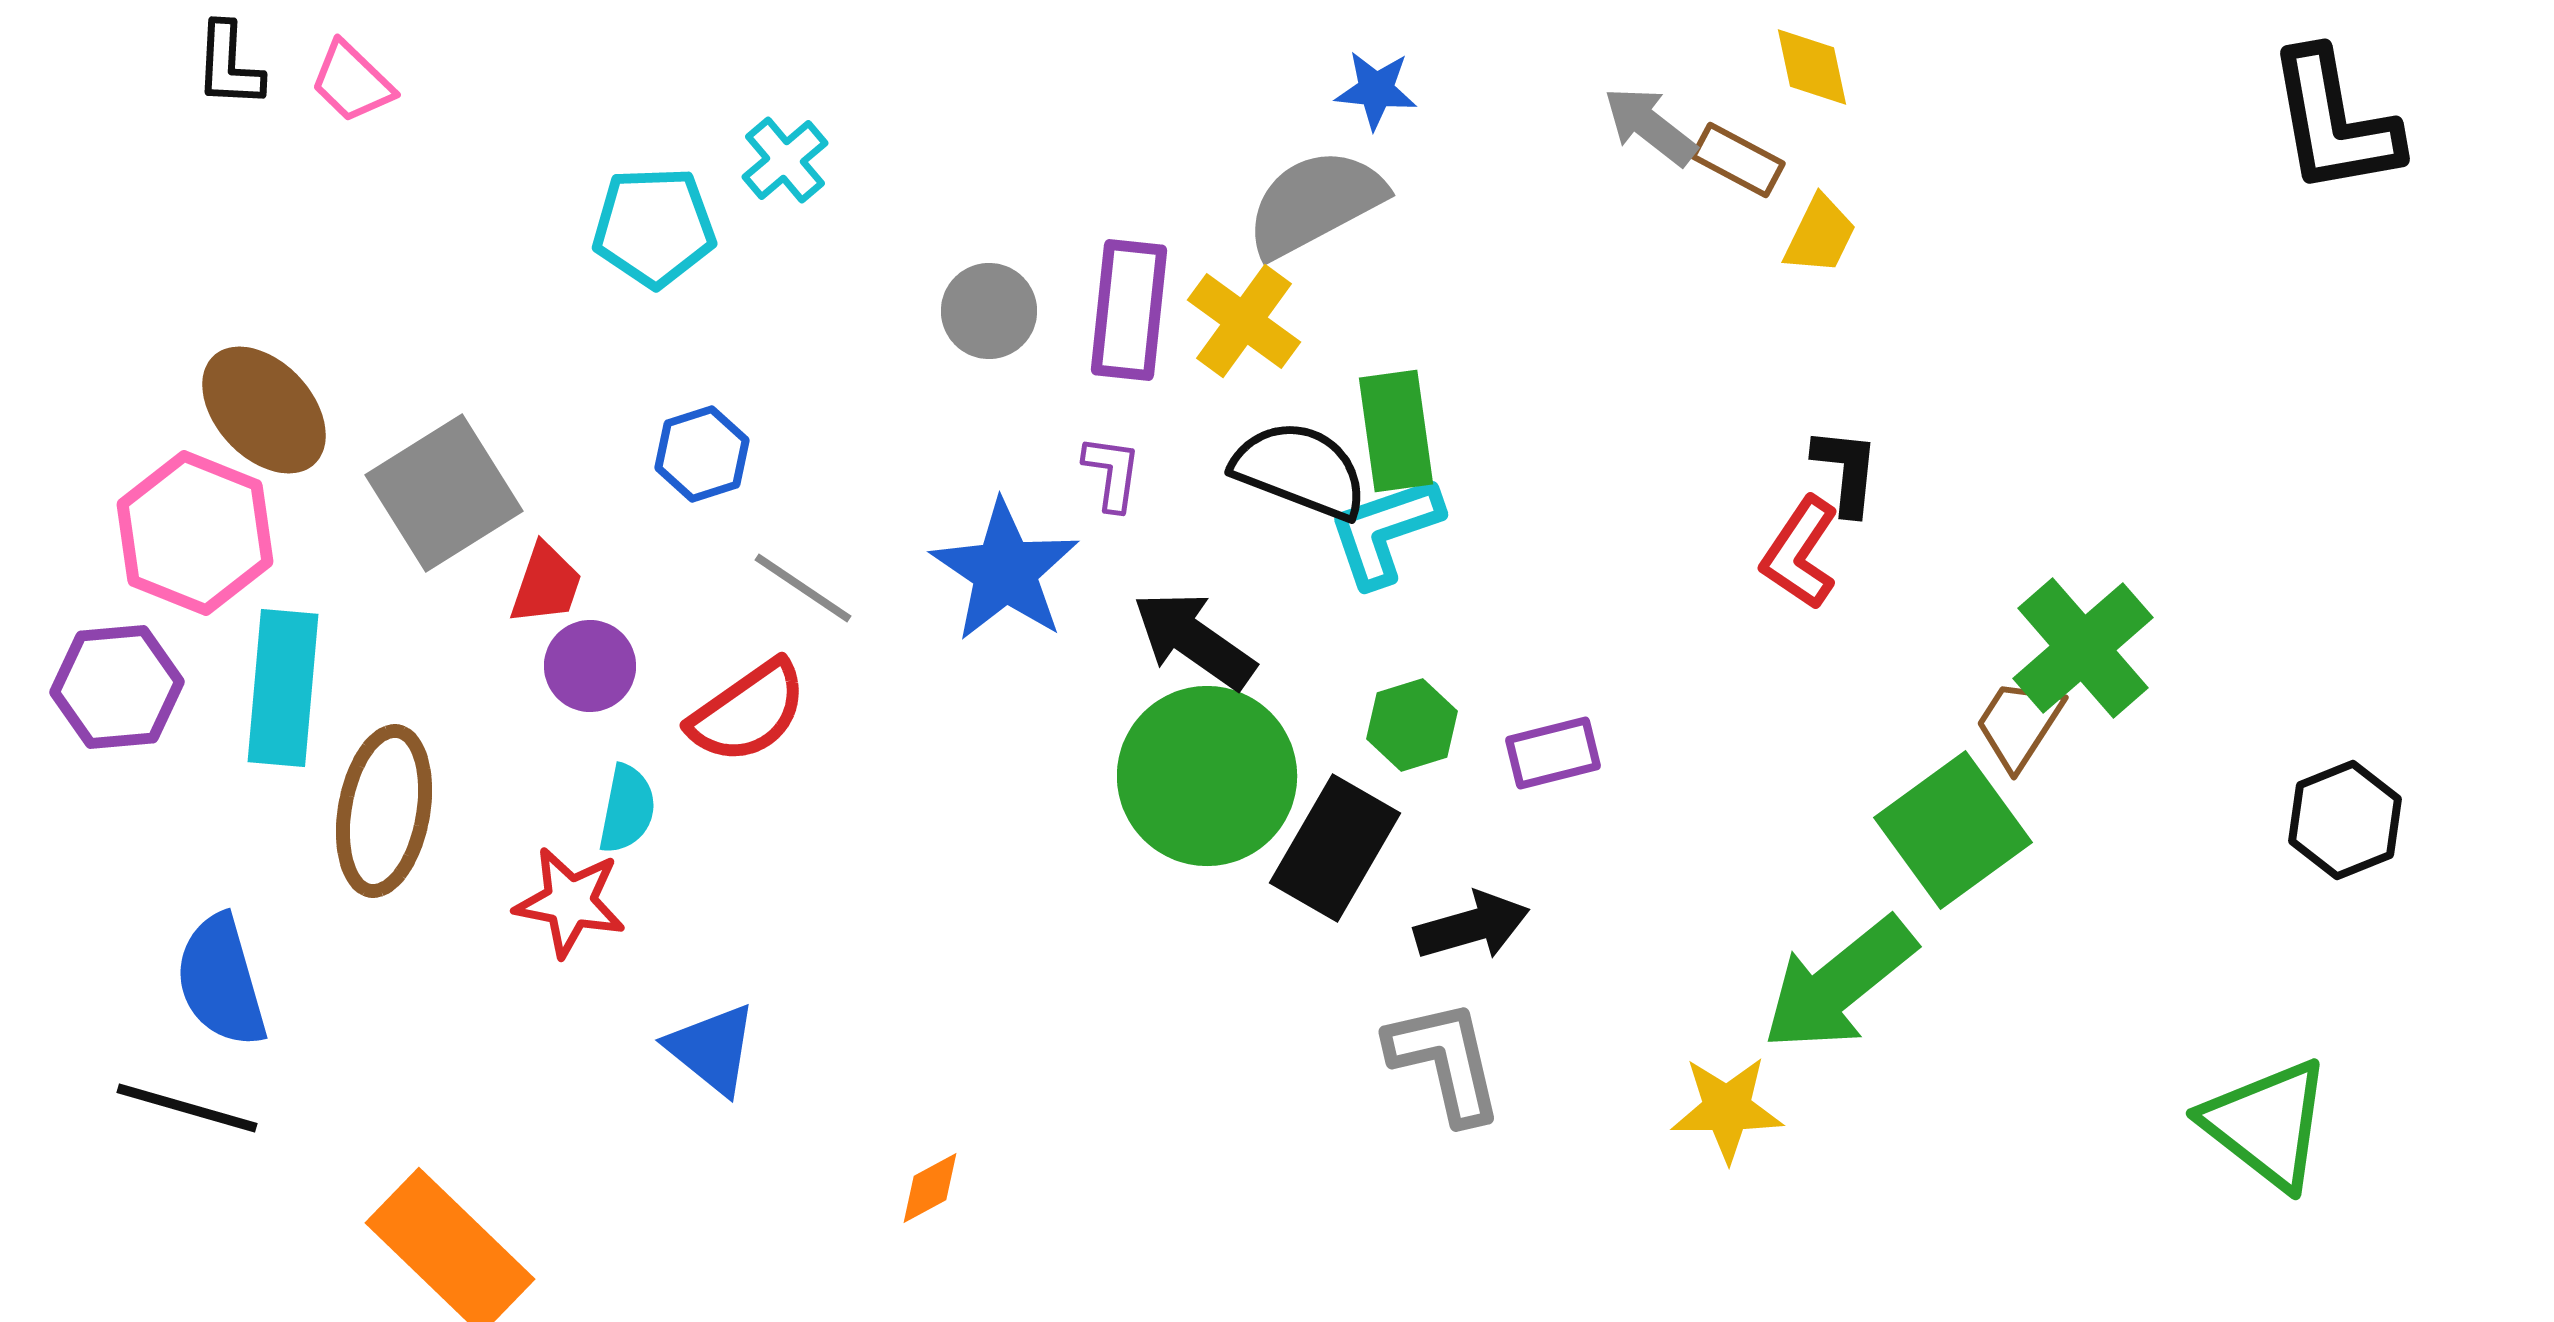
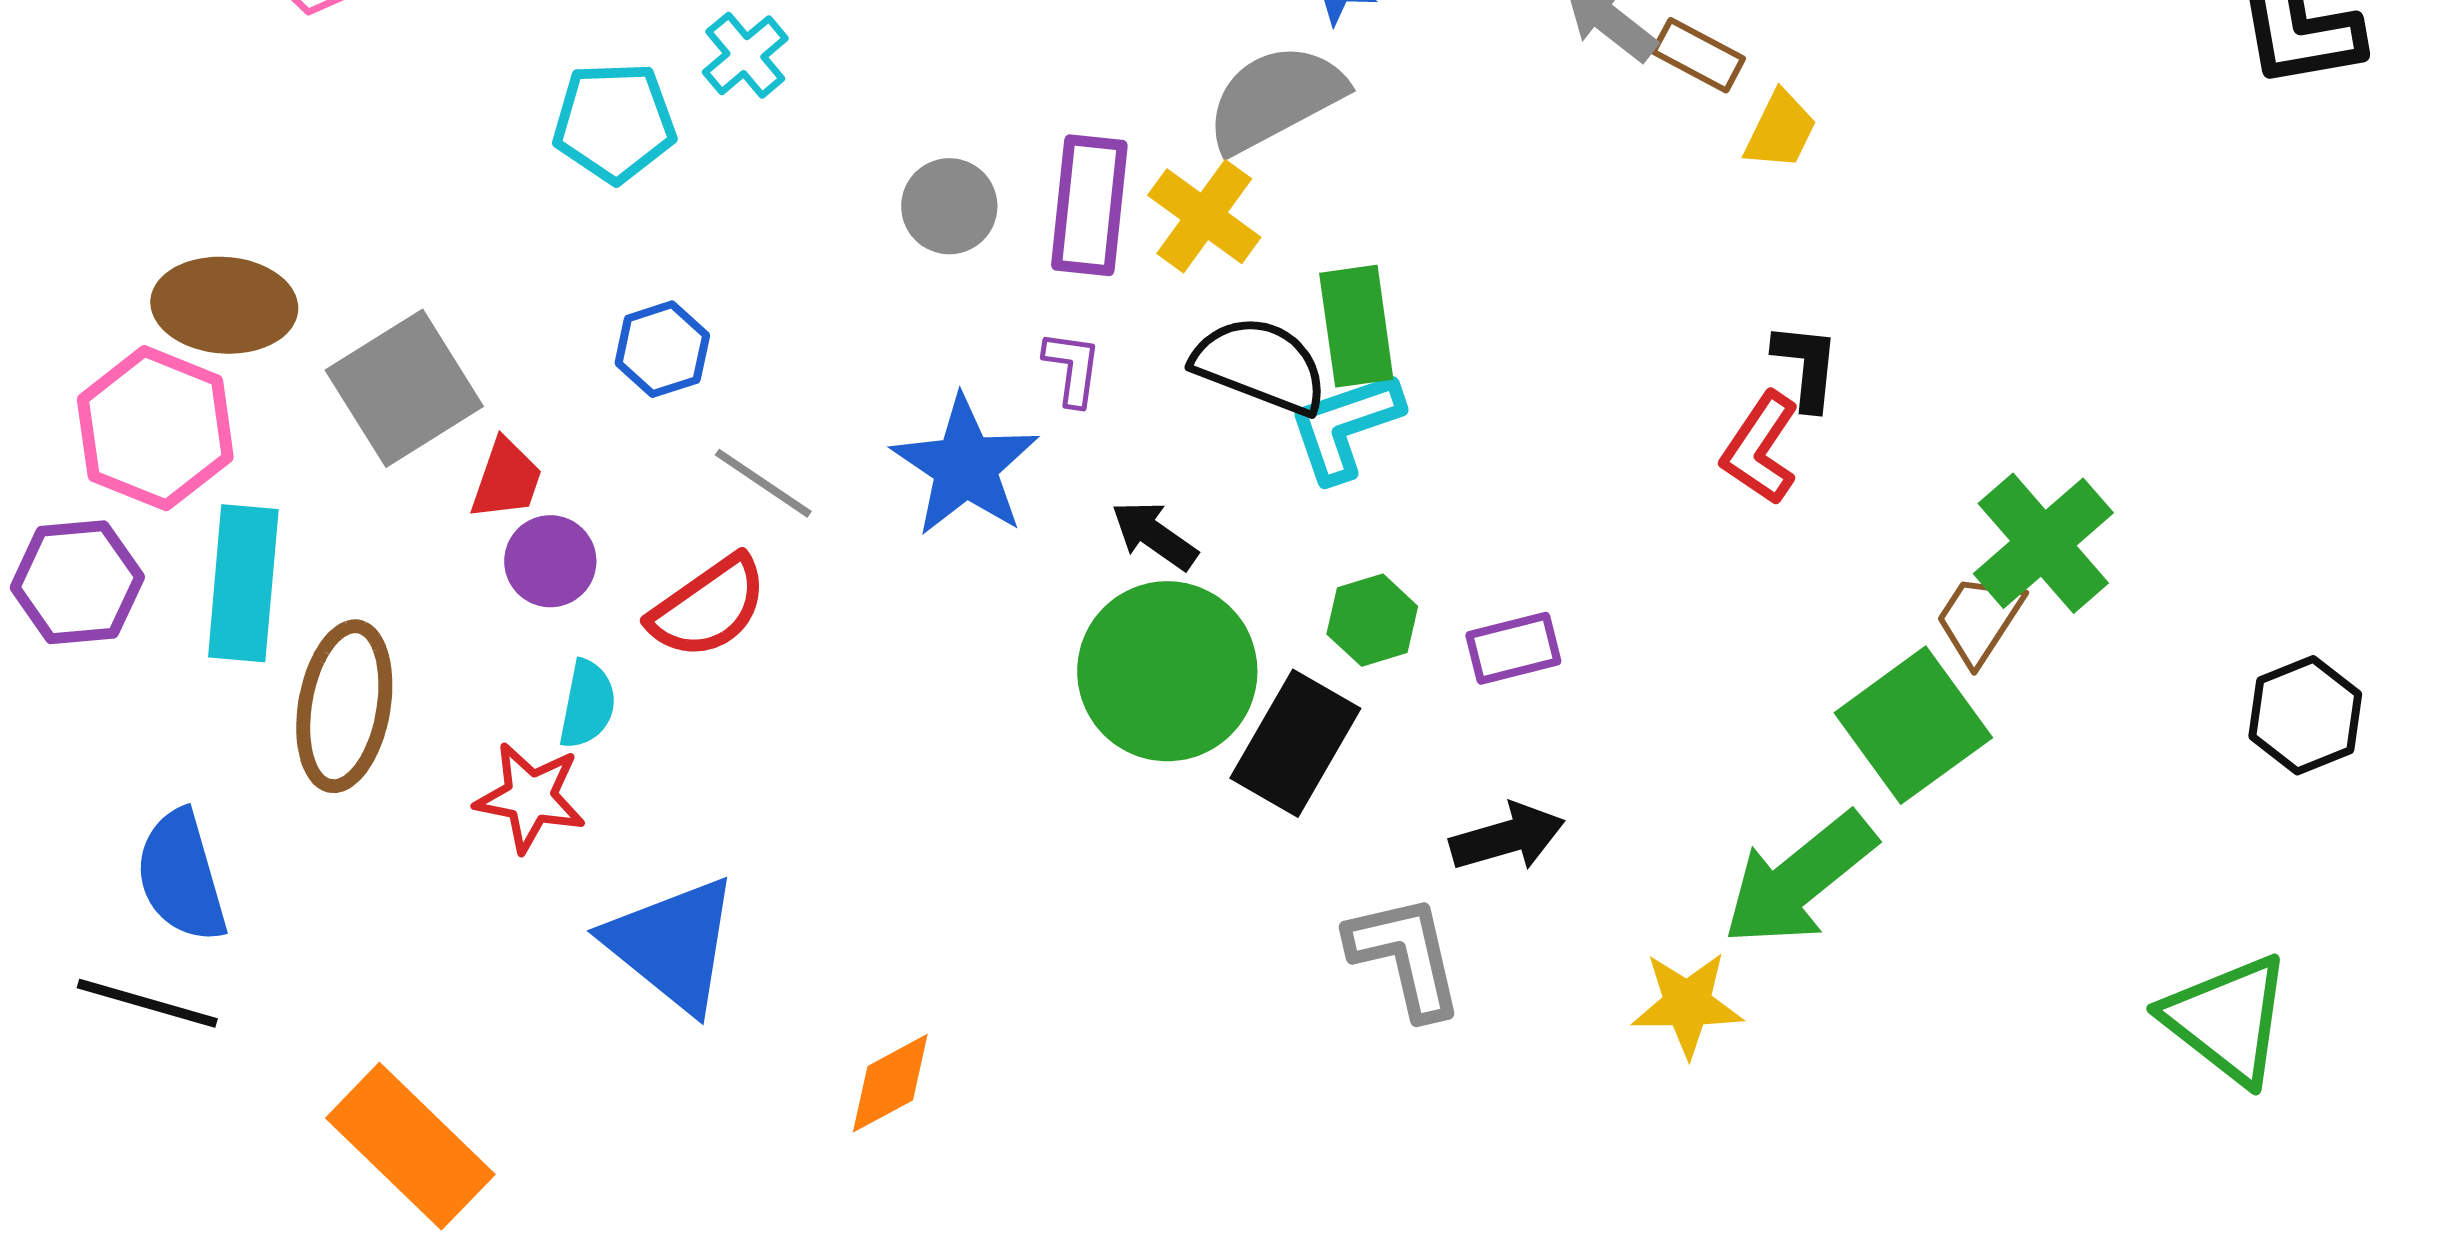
brown ellipse: (264, 410) -> (224, 305), turned -43
black arrow: (1194, 640) -> (1154, 535), size x0.7
black arrow: (1472, 926) -> (1507, 837), moved
blue triangle: (712, 1049) -> (672, 944), size x1.5
orange diamond: (930, 1188) -> (890, 1083), size x1.4

